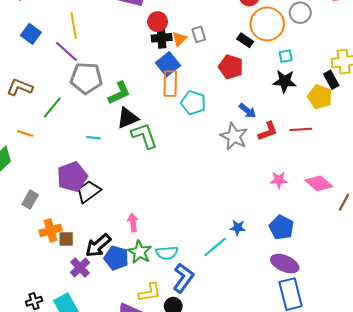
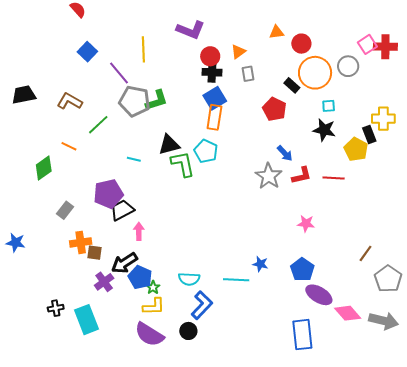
yellow line: (74, 26) -> (143, 49), moved
orange triangle: (179, 39) -> (238, 52), moved
green L-shape: (119, 93) -> (157, 101), moved
cyan pentagon: (193, 103) -> (206, 151), moved
pink diamond: (319, 183) -> (348, 313), moved
pink arrow: (133, 223) -> (139, 231), moved
cyan line: (215, 247) -> (236, 280), turned 35
green star: (140, 252) -> (153, 287), moved, size x0.6
purple ellipse: (285, 264) -> (319, 295), moved
yellow L-shape: (150, 292) -> (154, 306), moved

